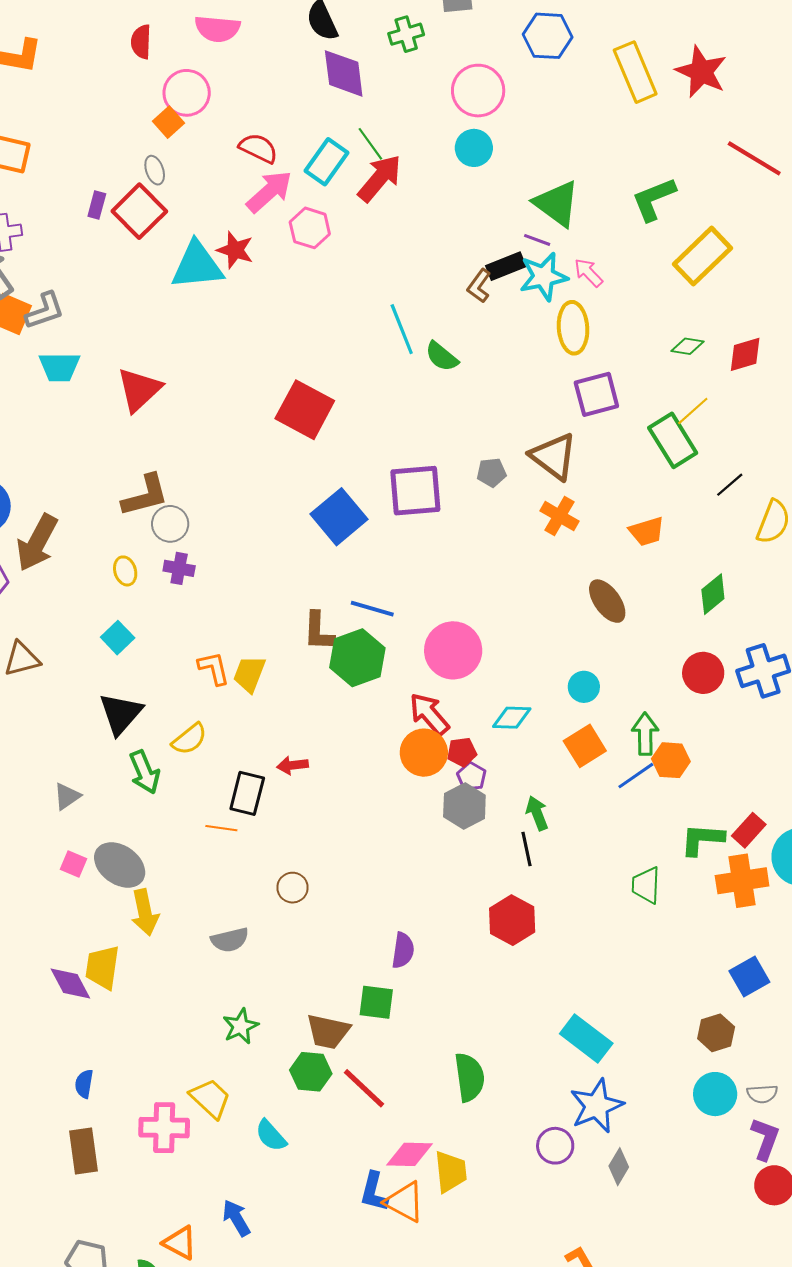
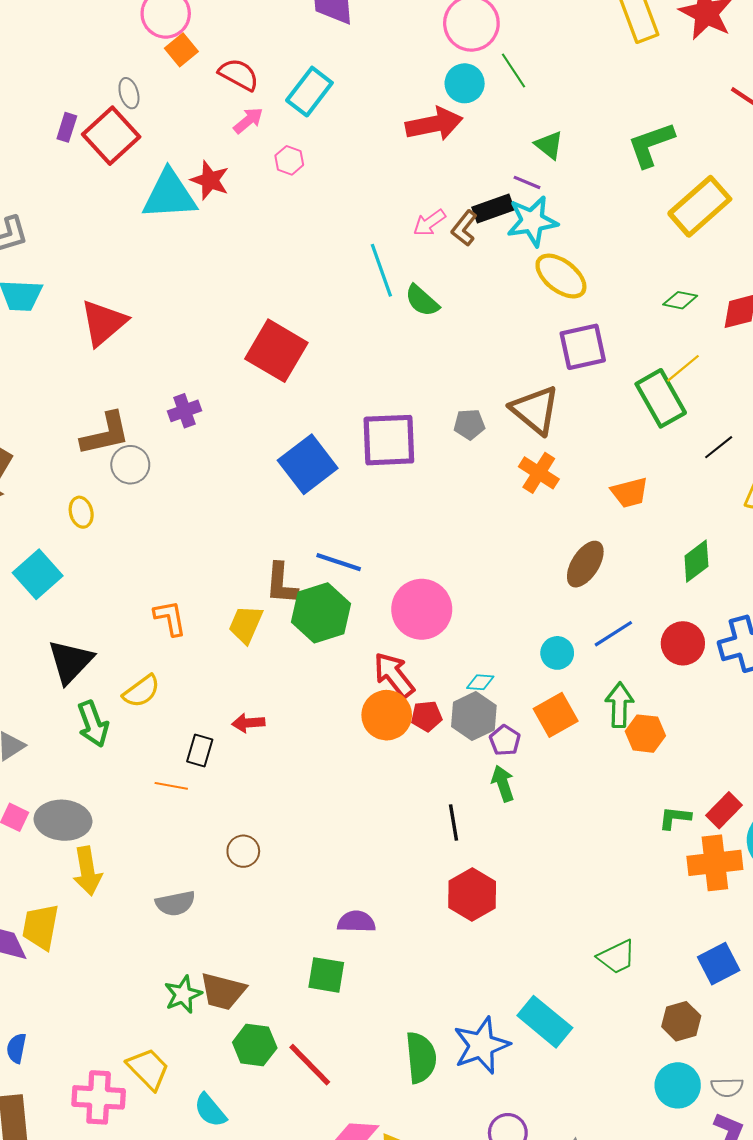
orange square: (168, 122) -> (181, 50), moved
green line: (370, 144) -> (514, 70), moved
red arrow: (380, 178) -> (434, 124), moved, turned 36
pink arrow: (269, 192) -> (248, 120), size x0.6
green triangle: (557, 204) -> (549, 145), size x0.6
pink hexagon: (310, 228) -> (289, 160), size x0.7
pink arrow: (588, 273) -> (429, 223), moved, turned -84
yellow ellipse: (573, 328) -> (561, 276), turned -51
purple cross: (179, 568) -> (185, 411), moved, turned -32
brown ellipse: (607, 601) -> (585, 564), turned 66
cyan square: (118, 638) -> (38, 574), moved, size x1.4
yellow trapezoid: (249, 674) -> (246, 624), moved
cyan diamond: (512, 718) -> (480, 682), size x0.7
purple pentagon: (472, 776) -> (505, 740), moved
blue line: (636, 776) -> (613, 634), moved
black rectangle: (247, 793) -> (200, 750), size x0.7
gray hexagon: (464, 806) -> (474, 716), moved
green L-shape: (702, 839) -> (675, 818), size x0.7
black line: (526, 849) -> (454, 823), moved
gray ellipse: (120, 865) -> (63, 820), turned -33
green trapezoid: (646, 885) -> (617, 957), moved, turned -120
purple semicircle: (403, 950) -> (356, 922), turned -99
brown trapezoid: (328, 1032) -> (223, 991), moved
blue star: (597, 1106) -> (481, 1045), moved

